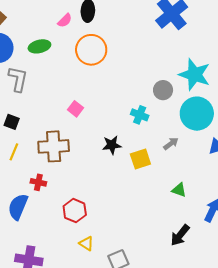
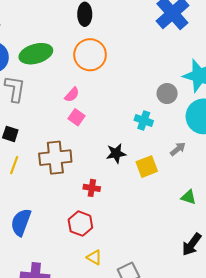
pink semicircle: (65, 20) -> (72, 95), moved
green ellipse: (39, 46) -> (36, 54), size x1.4
red cross: (38, 182) -> (92, 188), moved

